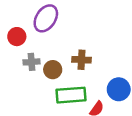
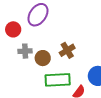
brown cross: (81, 60) -> (67, 50), turned -35

